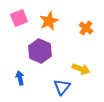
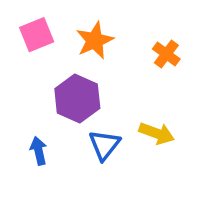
blue triangle: (62, 87) -> (104, 145), moved

